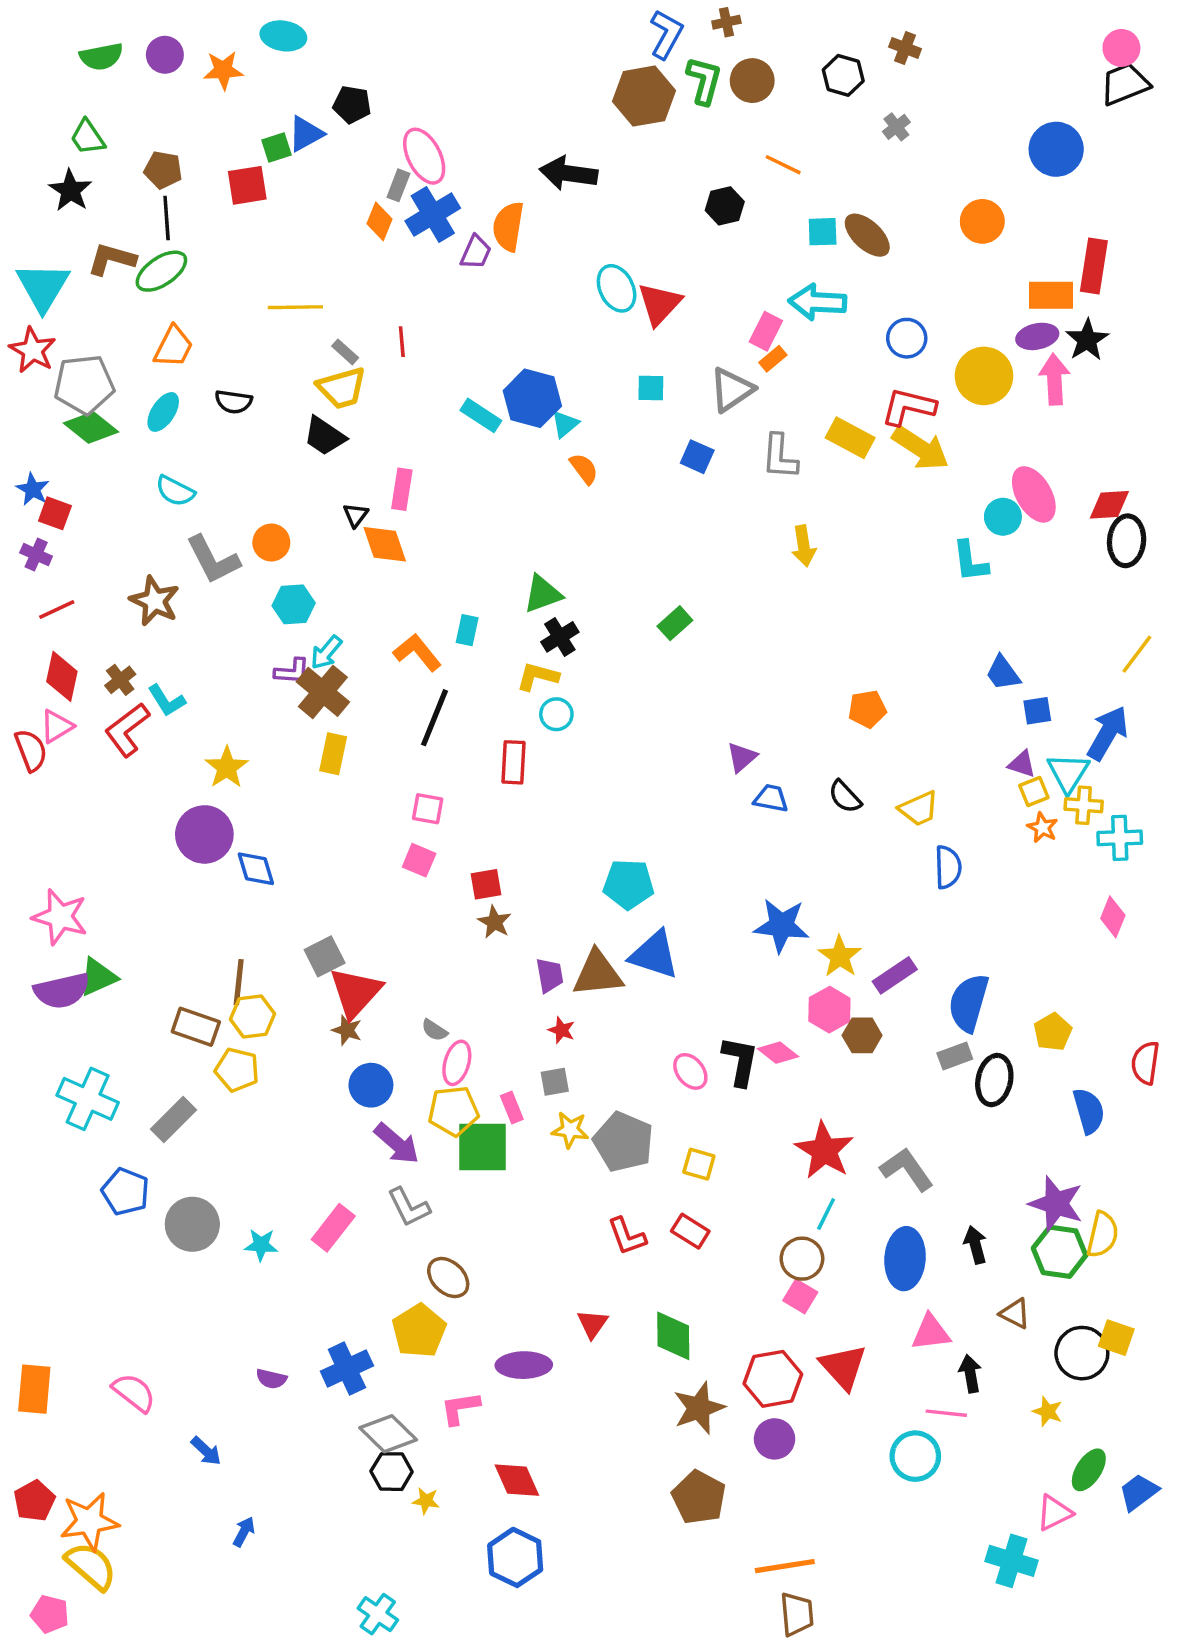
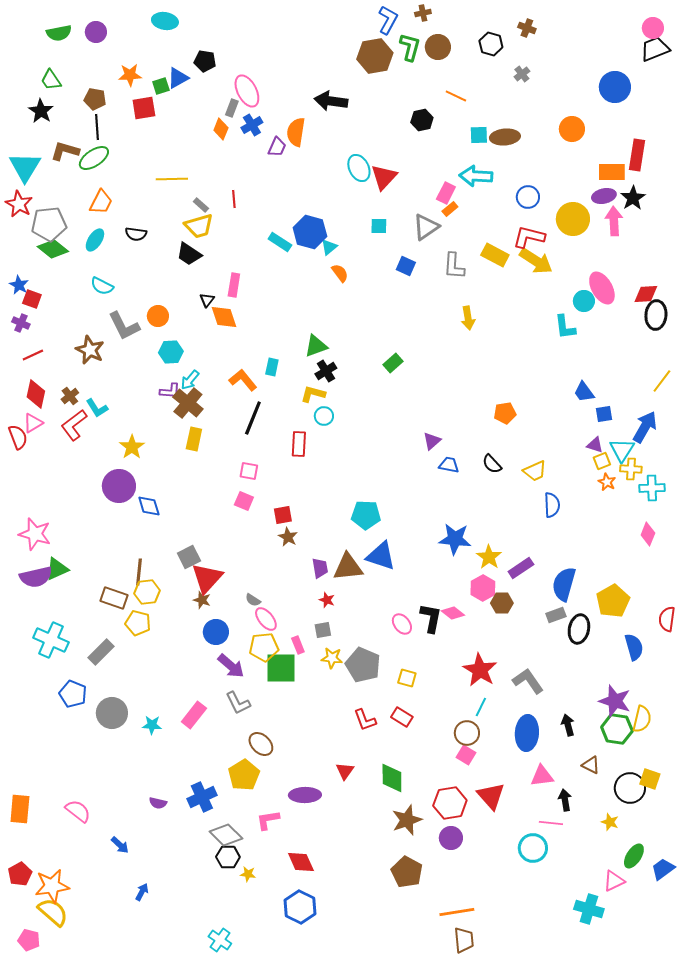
orange star: (223, 70) -> (130, 75), moved
blue cross: (433, 214) -> (252, 125), size x0.7
brown ellipse: (867, 235) -> (505, 137), turned -48
yellow pentagon: (1053, 1032) -> (613, 601), size x1.5
pink ellipse: (457, 1063) -> (266, 619), turned -55

